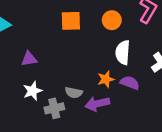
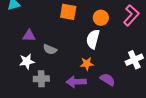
white semicircle: (123, 53) -> (93, 39), moved
purple semicircle: (130, 83) -> (107, 80), moved
gray semicircle: (74, 93) -> (50, 49), moved

